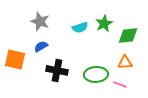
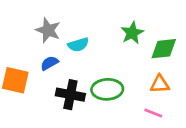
cyan semicircle: (80, 27) -> (78, 45), moved
green ellipse: (96, 74) -> (107, 89), moved

